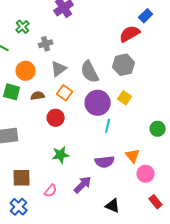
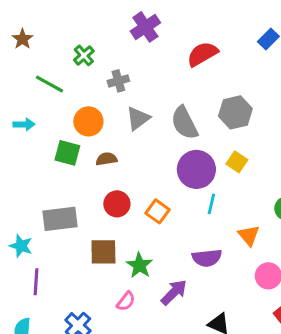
red semicircle: (130, 34) -> (202, 54), moved
orange square: (65, 93) -> (157, 211), moved
red circle: (56, 118) -> (117, 204), moved
green star: (61, 155) -> (139, 265), moved, turned -30
orange triangle: (133, 156) -> (249, 235), moved
brown square: (22, 178) -> (103, 252), moved

